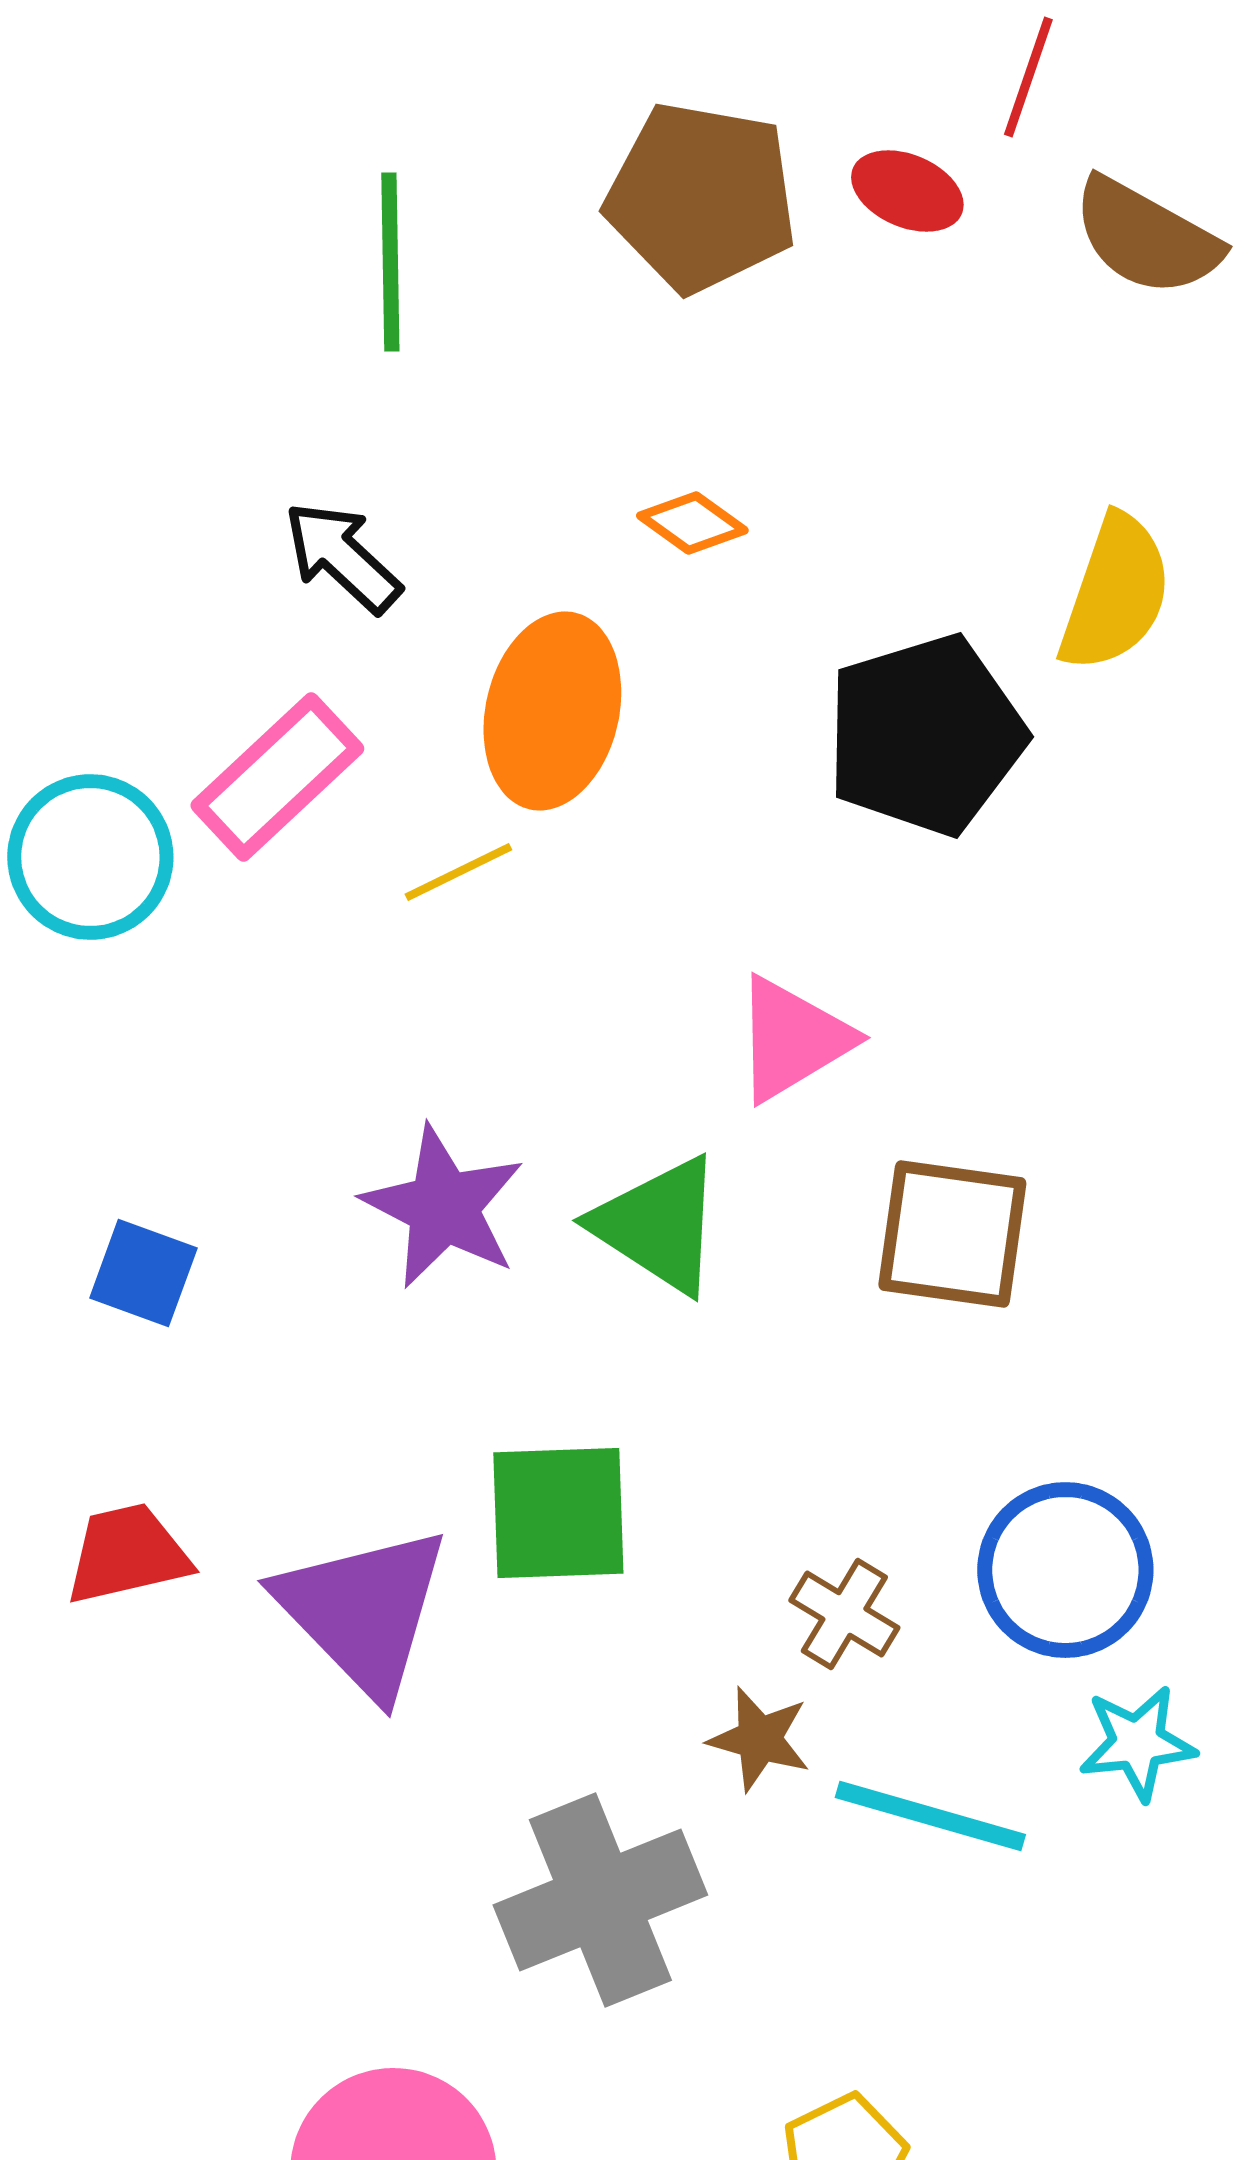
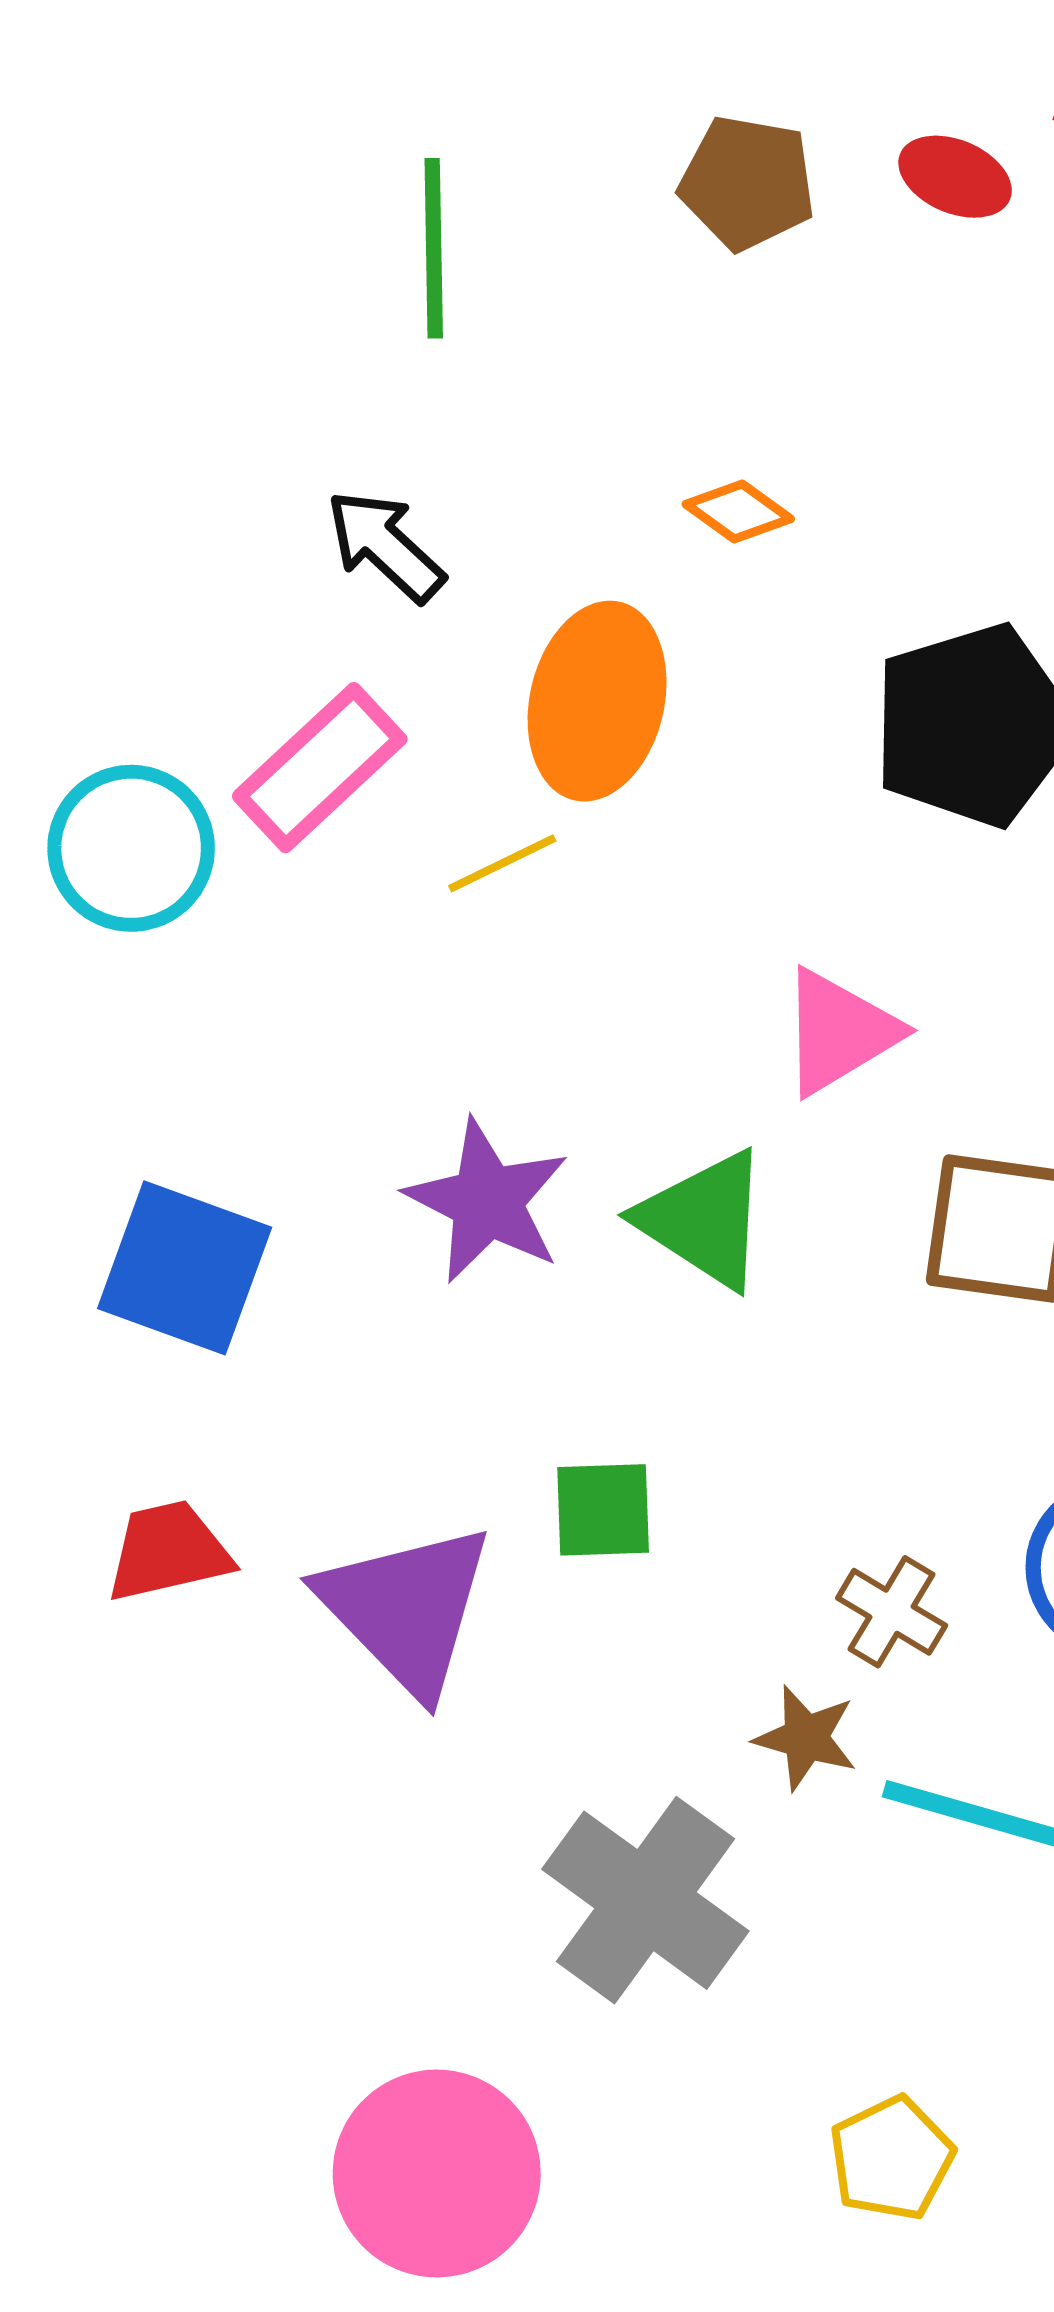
brown pentagon: (701, 197) -> (747, 183), size x0.7
blue square: (143, 1273) -> (185, 1268), size x1.6
green square: (558, 1513) -> (603, 1510), size x0.7
gray cross: (600, 1900) -> (645, 1900), turned -32

